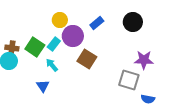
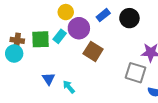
black circle: (133, 22) -> (129, 18), moved
green square: (35, 47) -> (40, 39), turned -36
cyan arrow: (52, 65) -> (69, 87), moved

